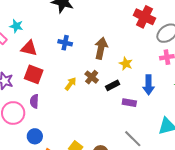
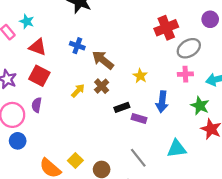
red cross: (144, 17) -> (166, 28), turned 35
brown arrow: (101, 48) -> (103, 60), moved, turned -70
black rectangle: (113, 85) -> (122, 107), moved
blue circle: (35, 136) -> (18, 141), moved

